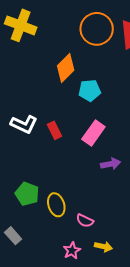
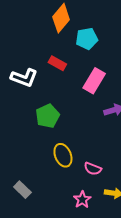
red rectangle: (55, 130) -> (57, 63), moved, turned -30
green pentagon: (27, 194) -> (48, 116), moved, turned 30

